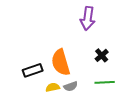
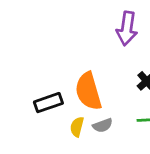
yellow semicircle: (53, 87) -> (77, 127), turned -64

